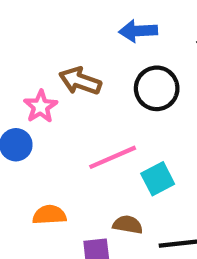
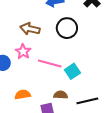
pink star: (41, 106) -> (23, 52), moved
pink line: (113, 157) -> (50, 63), turned 45

